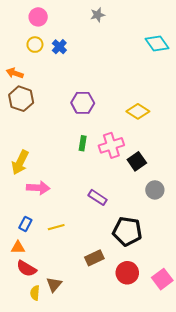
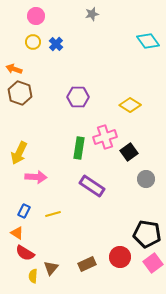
green rectangle: (83, 143) -> (79, 148), moved, size x1.5
purple rectangle: (98, 197) -> (92, 186), size x1.4
black pentagon: (127, 231) -> (147, 234), moved
orange triangle: (18, 247) -> (17, 233), turned 32
brown rectangle: (94, 258) -> (87, 264), moved

